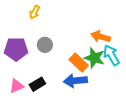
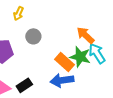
orange arrow: (101, 37) -> (85, 35), turned 30
gray circle: (45, 45) -> (33, 36), moved

